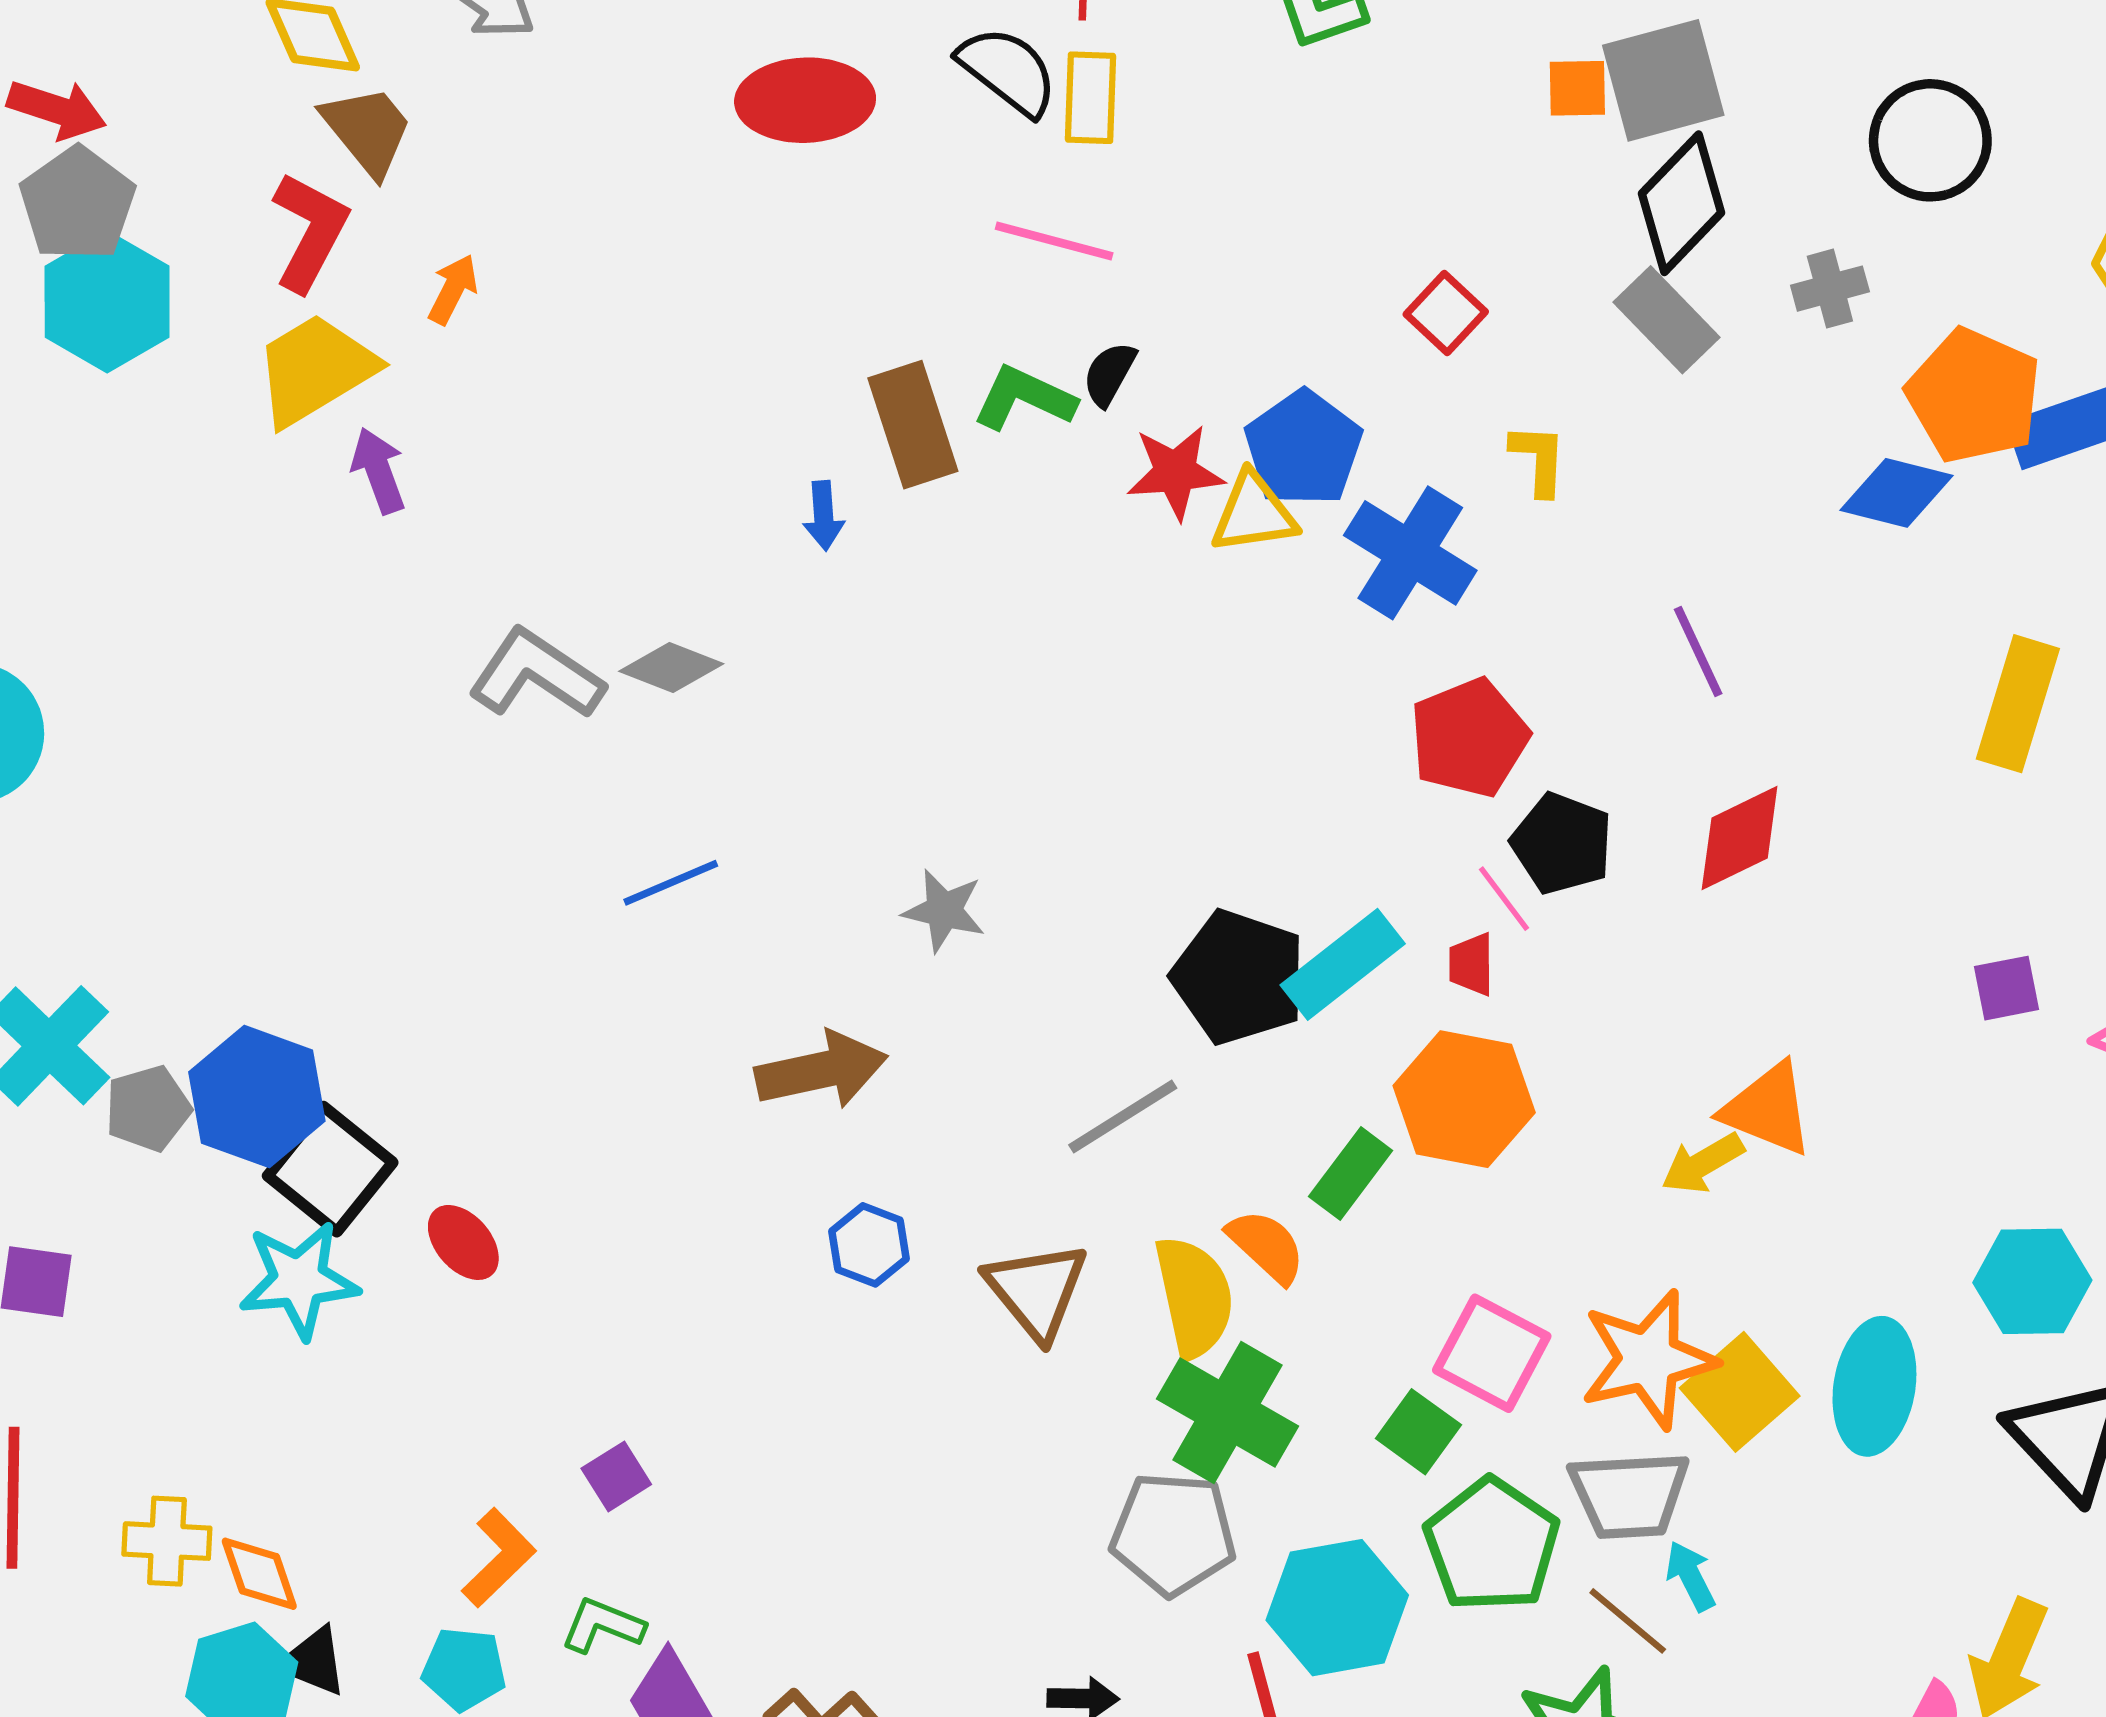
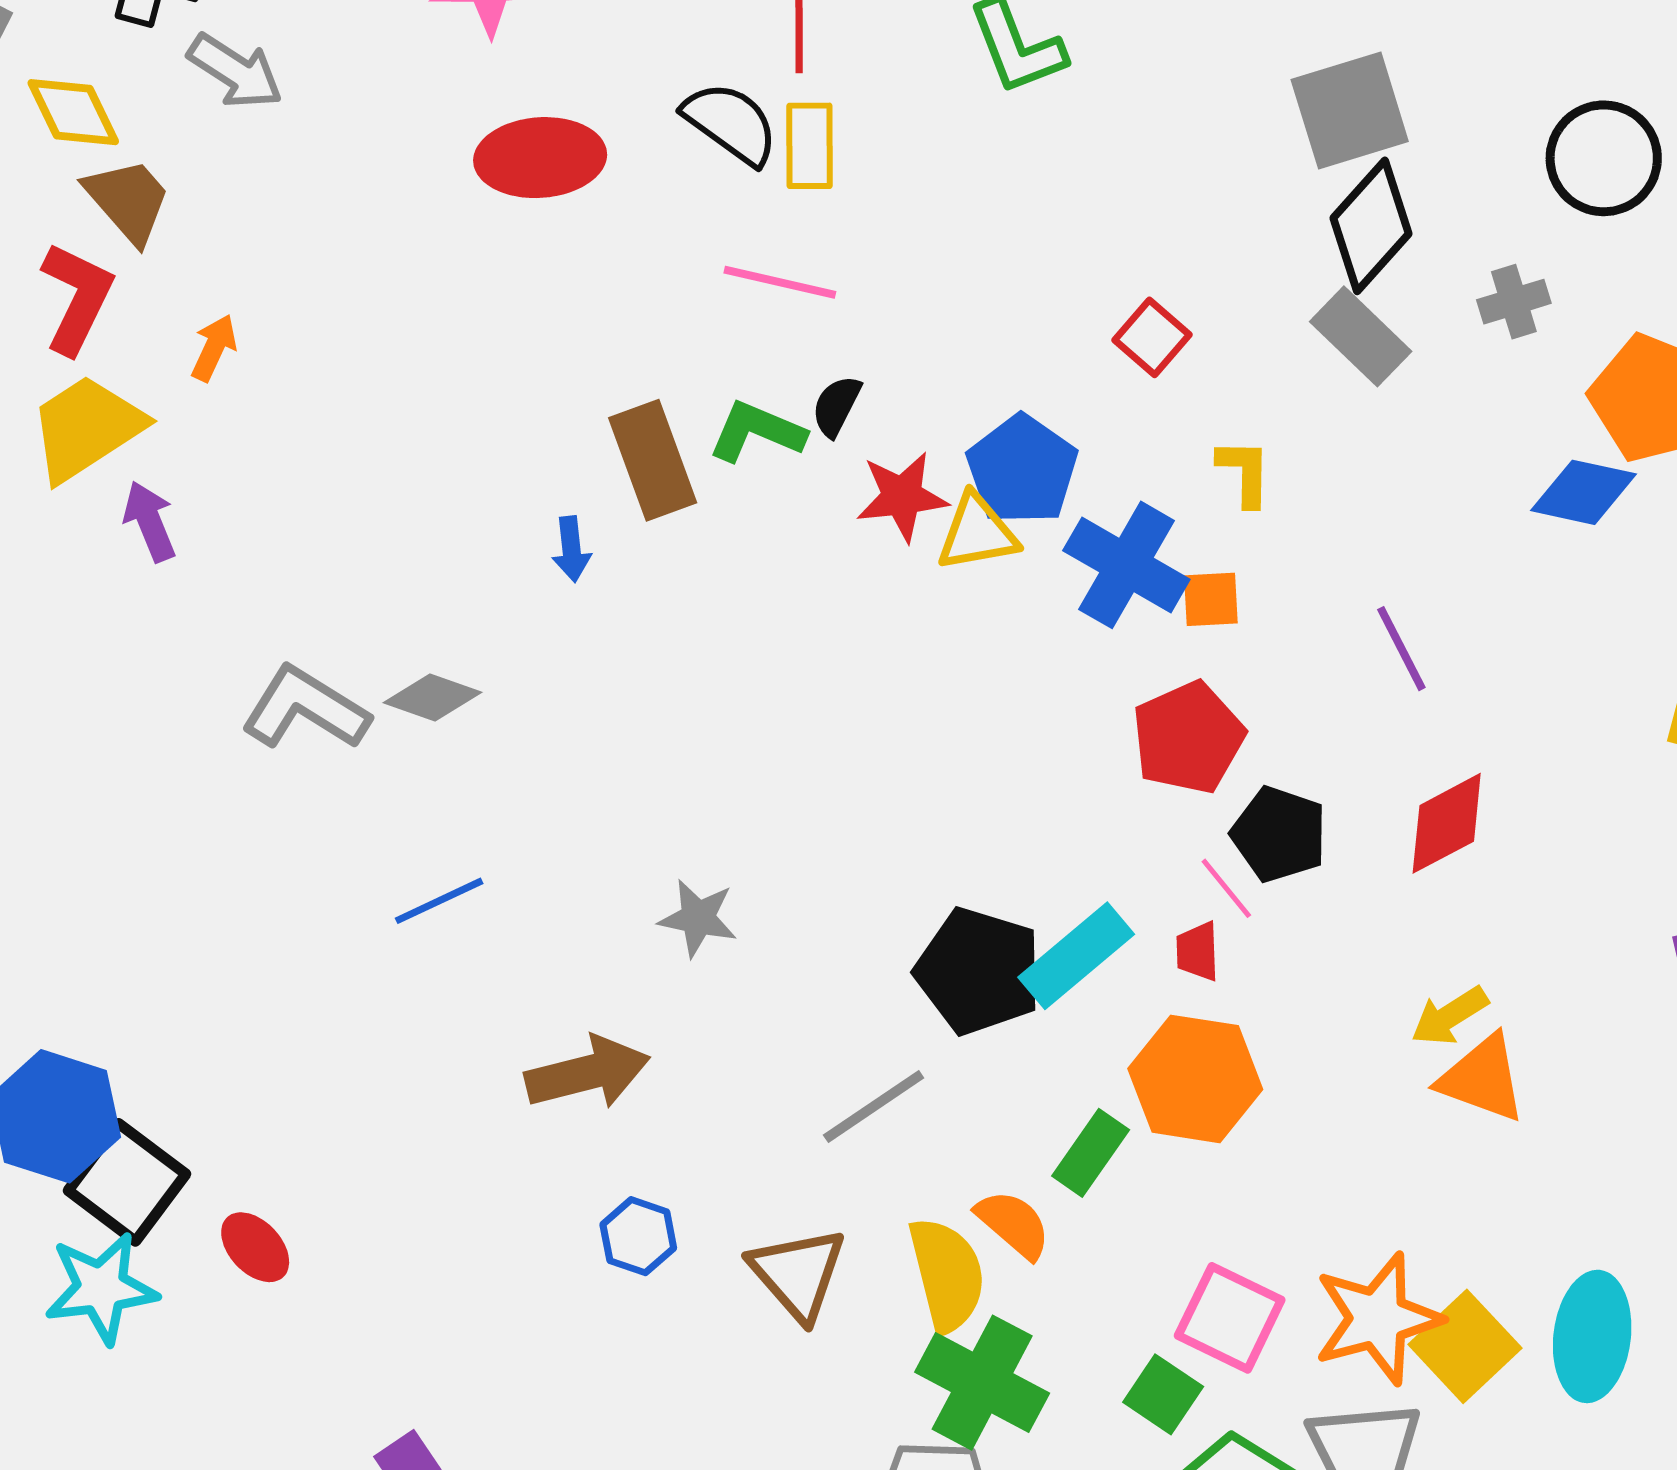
orange square: (1577, 88) -> (1211, 599), moved
yellow arrow: (1703, 1163) -> (1450, 1016), moved

